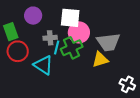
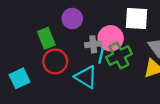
white square: (70, 18) -> (136, 19), moved
pink circle: (79, 32) -> (111, 38), moved

